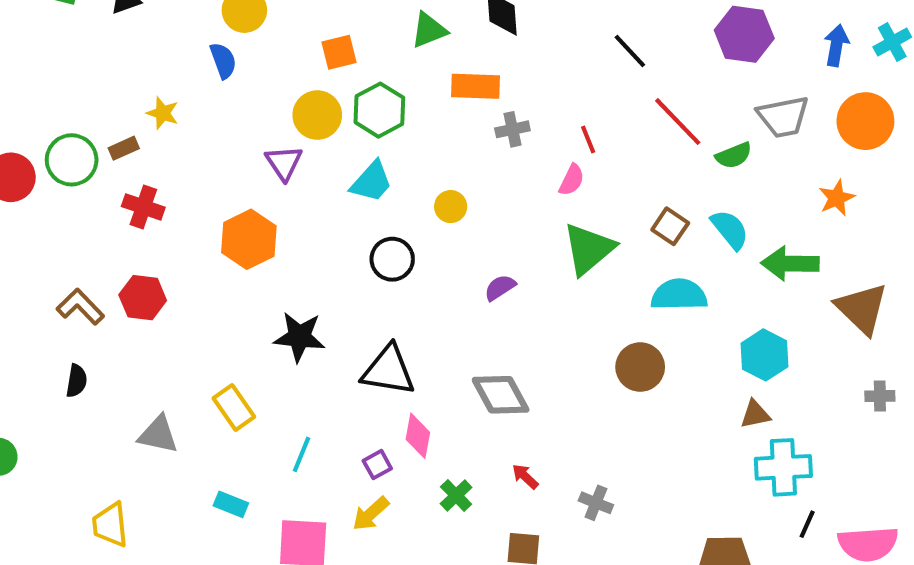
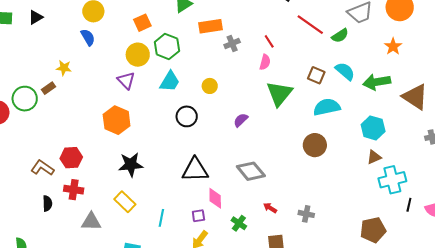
red cross: (143, 207) -> (74, 190), moved
black star: (299, 337) -> (131, 165), moved
purple square: (377, 465) -> (198, 216), turned 32

